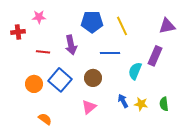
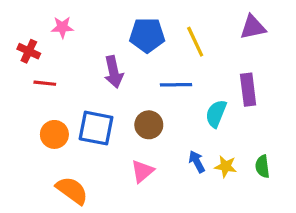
purple triangle: (167, 26) -> (253, 27), moved
red cross: (18, 32) -> (29, 51), turned 32
red line: (43, 52) -> (45, 83), moved
purple rectangle: (155, 56) -> (248, 90), turned -30
blue square: (60, 80) -> (96, 128), turned -30
orange semicircle: (45, 119) -> (72, 190), size x1.5

